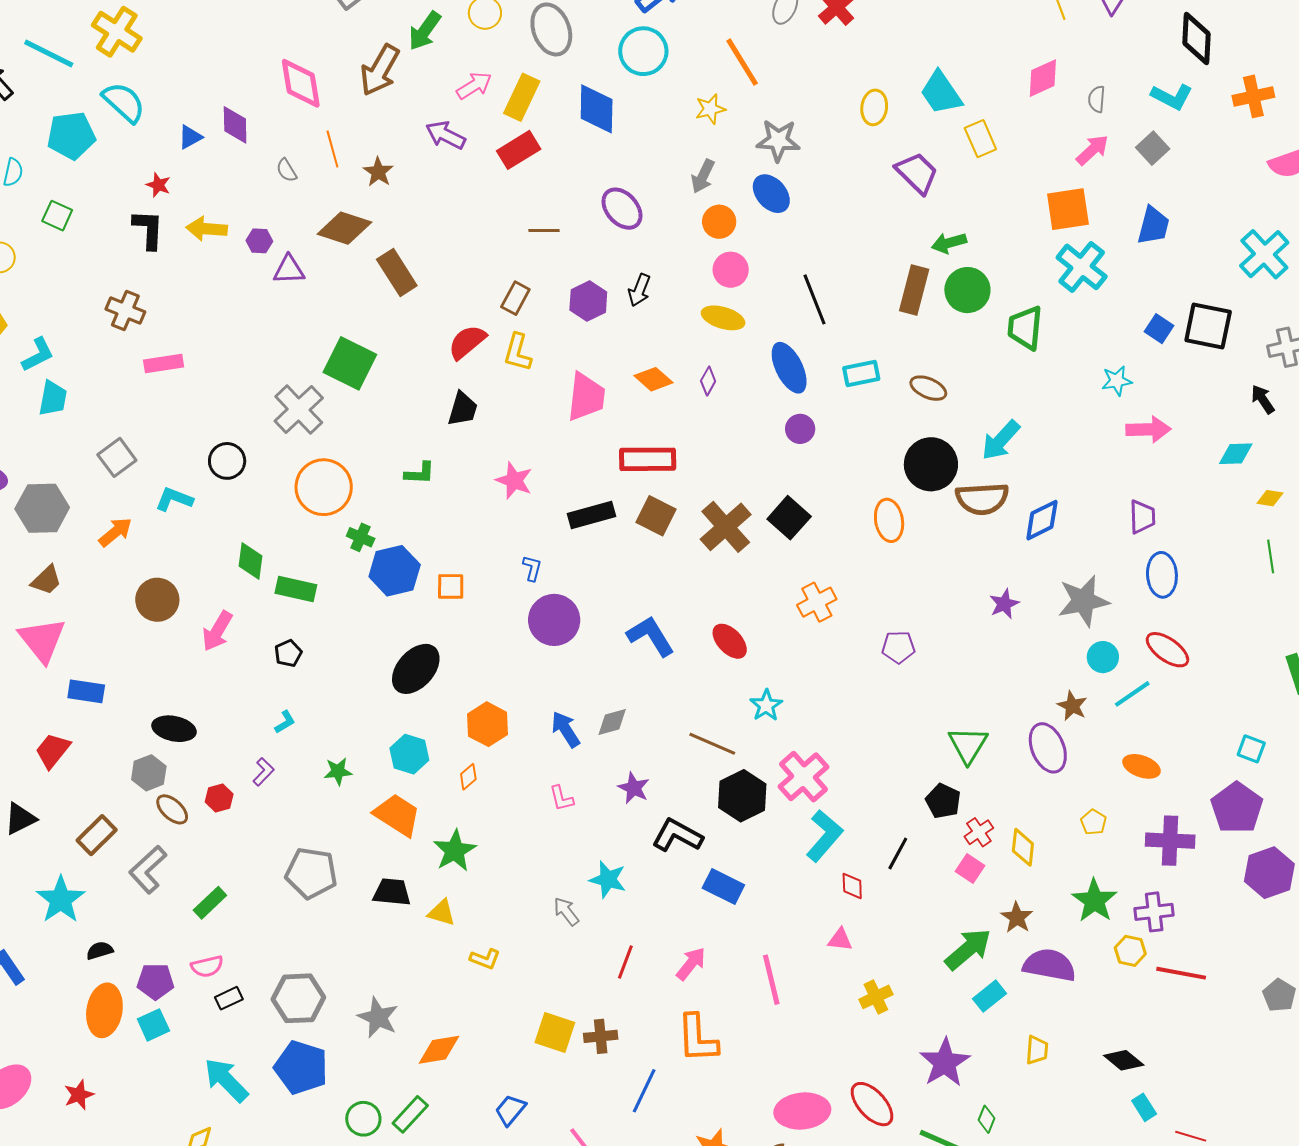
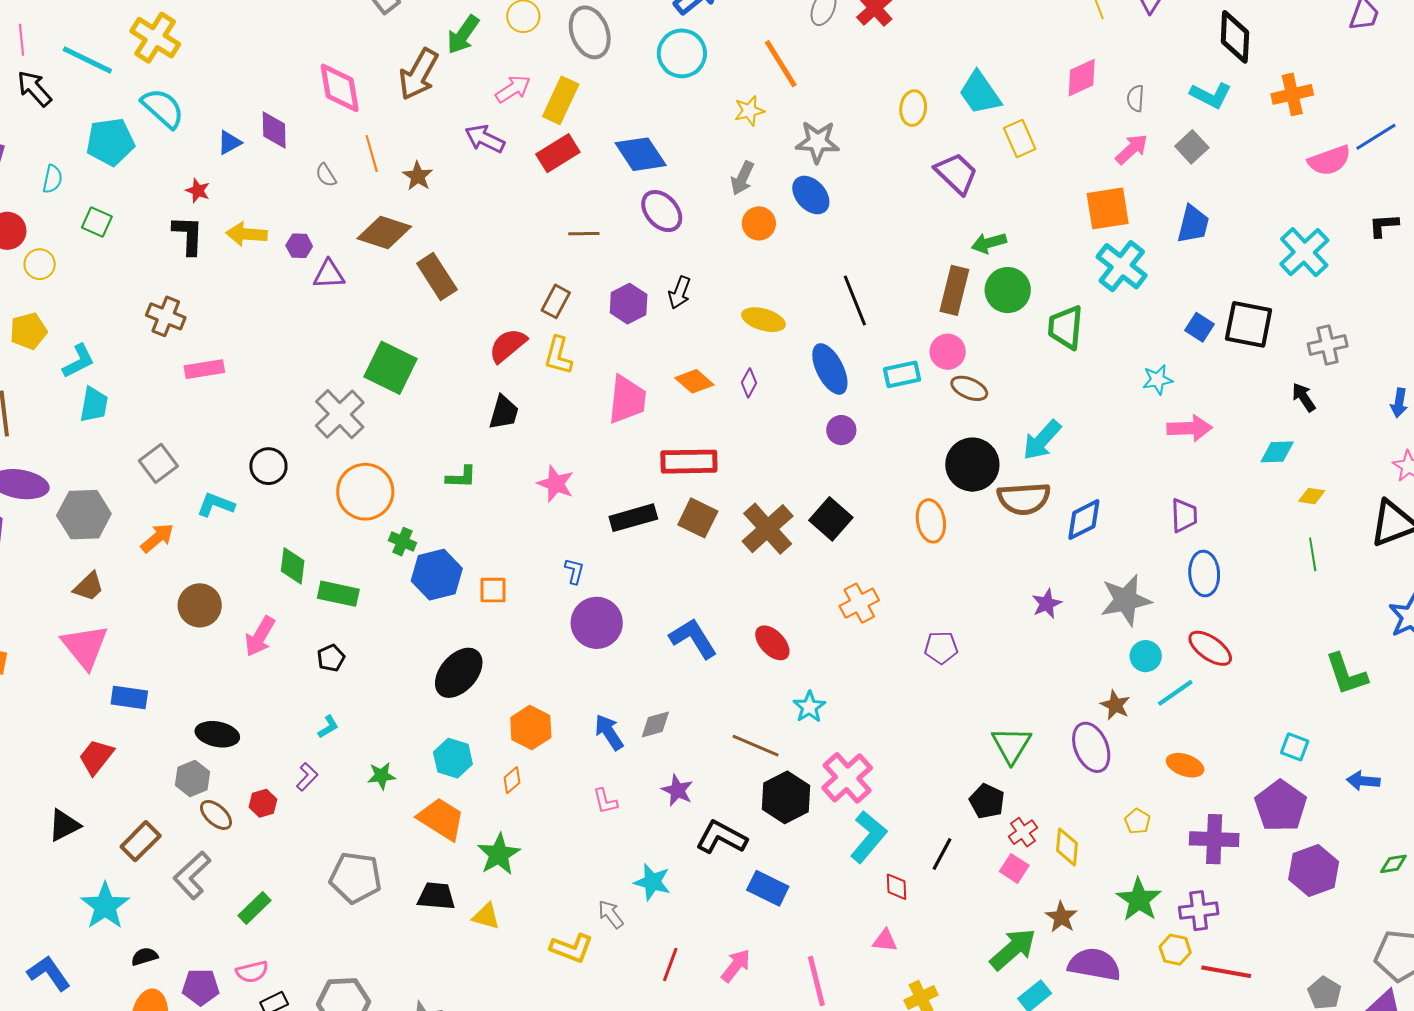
blue diamond: (597, 109) -> (641, 154), moved, turned -34
pink circle: (731, 270) -> (948, 352), moved
yellow L-shape: (485, 959) -> (572, 948), moved, size x1.4

